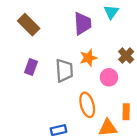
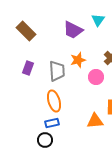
purple trapezoid: (83, 23) -> (73, 30), turned 120
orange ellipse: (87, 105) -> (54, 101), moved

